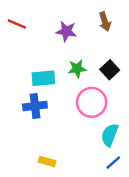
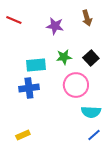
cyan semicircle: (110, 135) -> (91, 112), turned -108
yellow rectangle: (47, 161) -> (23, 135), moved, turned -40

